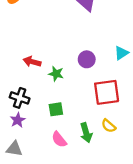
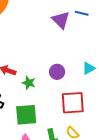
green square: (56, 109) -> (26, 115), size x1.6

